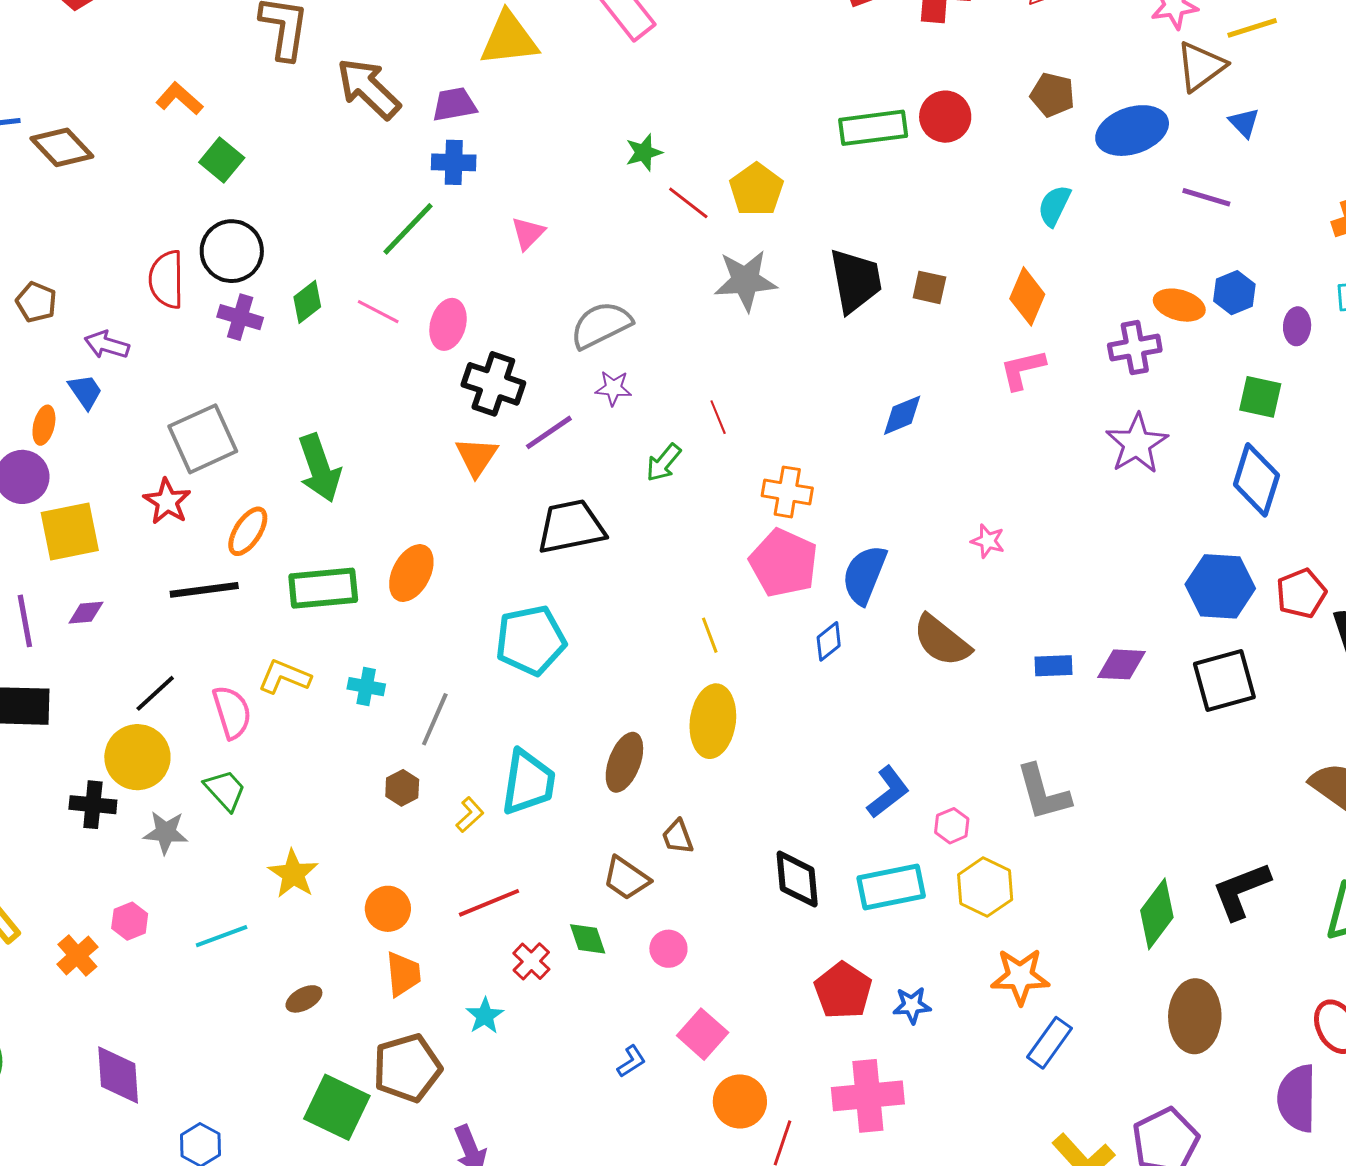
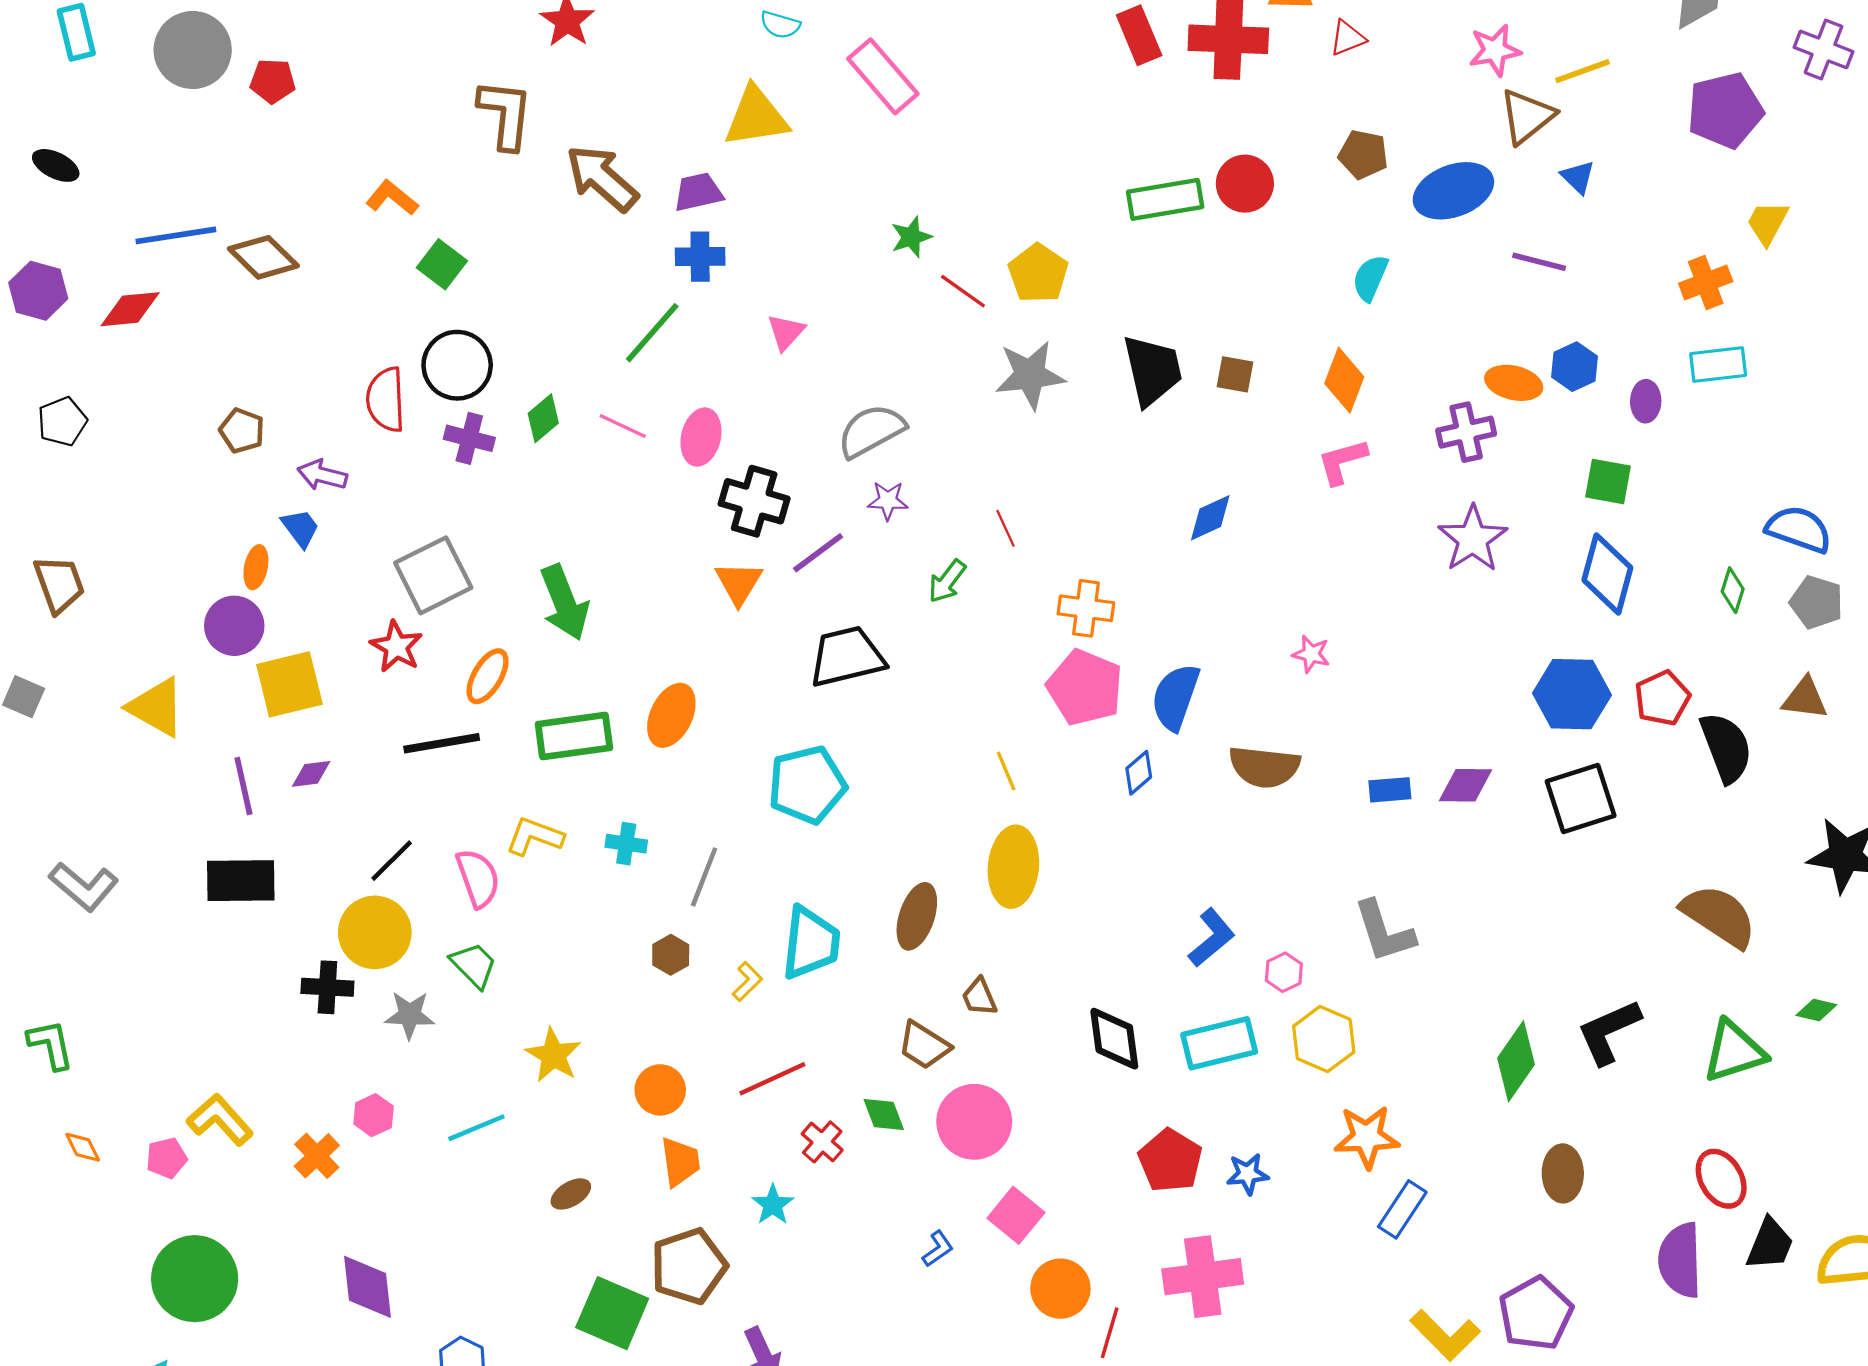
brown semicircle: (942, 641) -> (1264, 767), turned -30
pink circle: (668, 949) -> (974, 1122), size x1.8
brown ellipse: (1195, 1016) -> (1563, 1173), size x0.7

